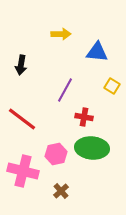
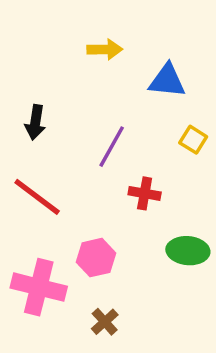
black arrow: (21, 65) -> (35, 122), moved
green ellipse: (92, 148) -> (188, 251), moved, size x0.7

